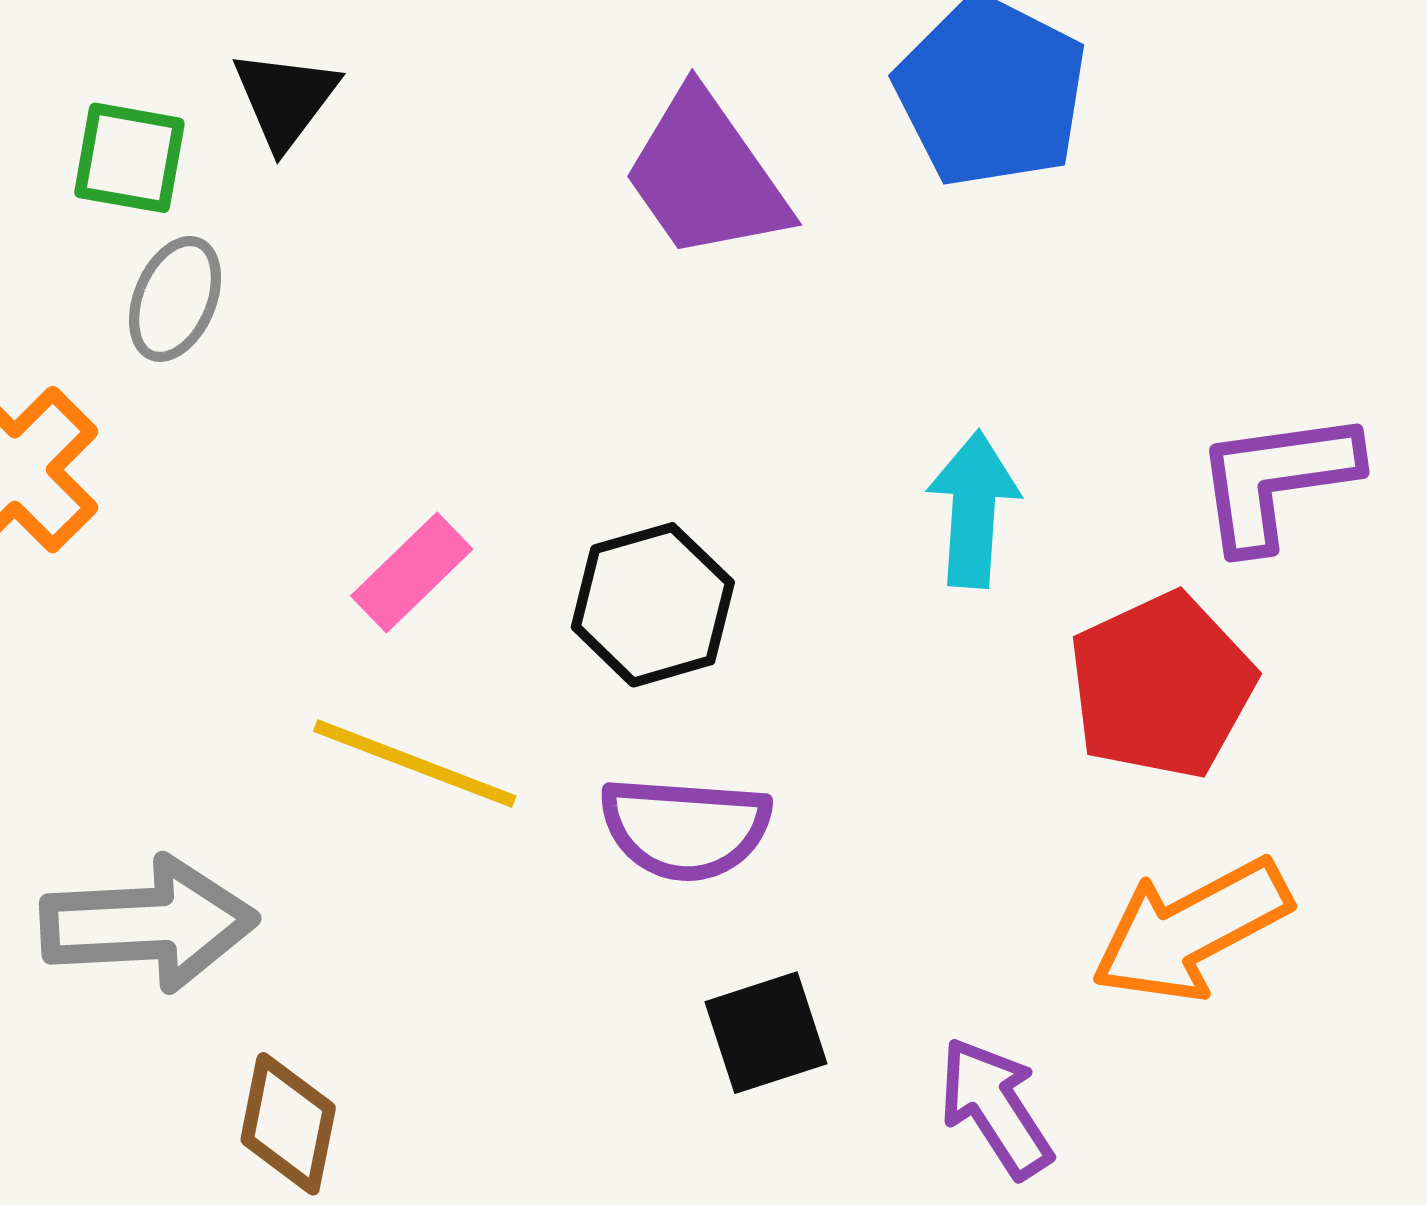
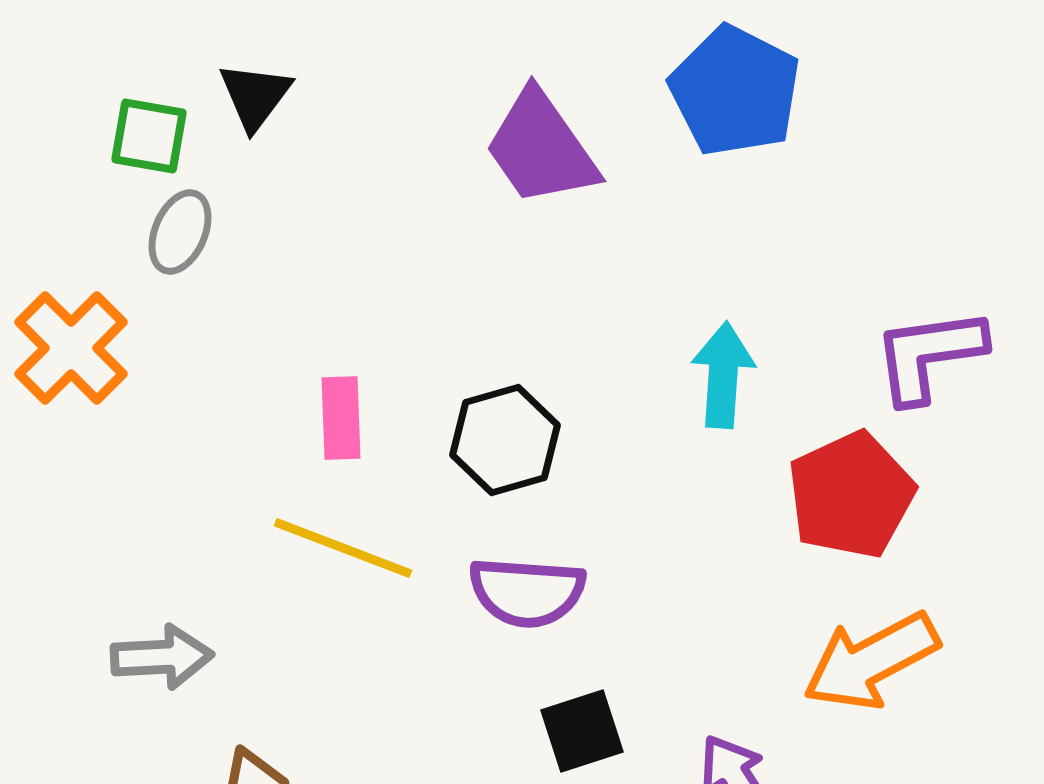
pink rectangle: (412, 572) -> (341, 418), turned -48
gray arrow: (149, 924) -> (162, 657), size x0.7

